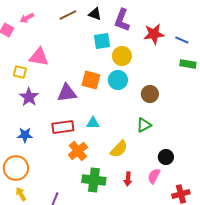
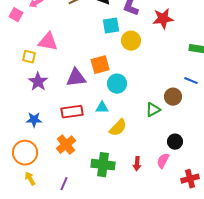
blue line: (182, 40) -> (191, 81), moved
orange square: (91, 80) -> (100, 65), turned -30
cyan circle: (118, 80) -> (117, 84), moved
brown circle: (150, 94) -> (173, 97), moved
yellow semicircle: (119, 149) -> (118, 128), moved
orange cross: (78, 151) -> (66, 145), moved

